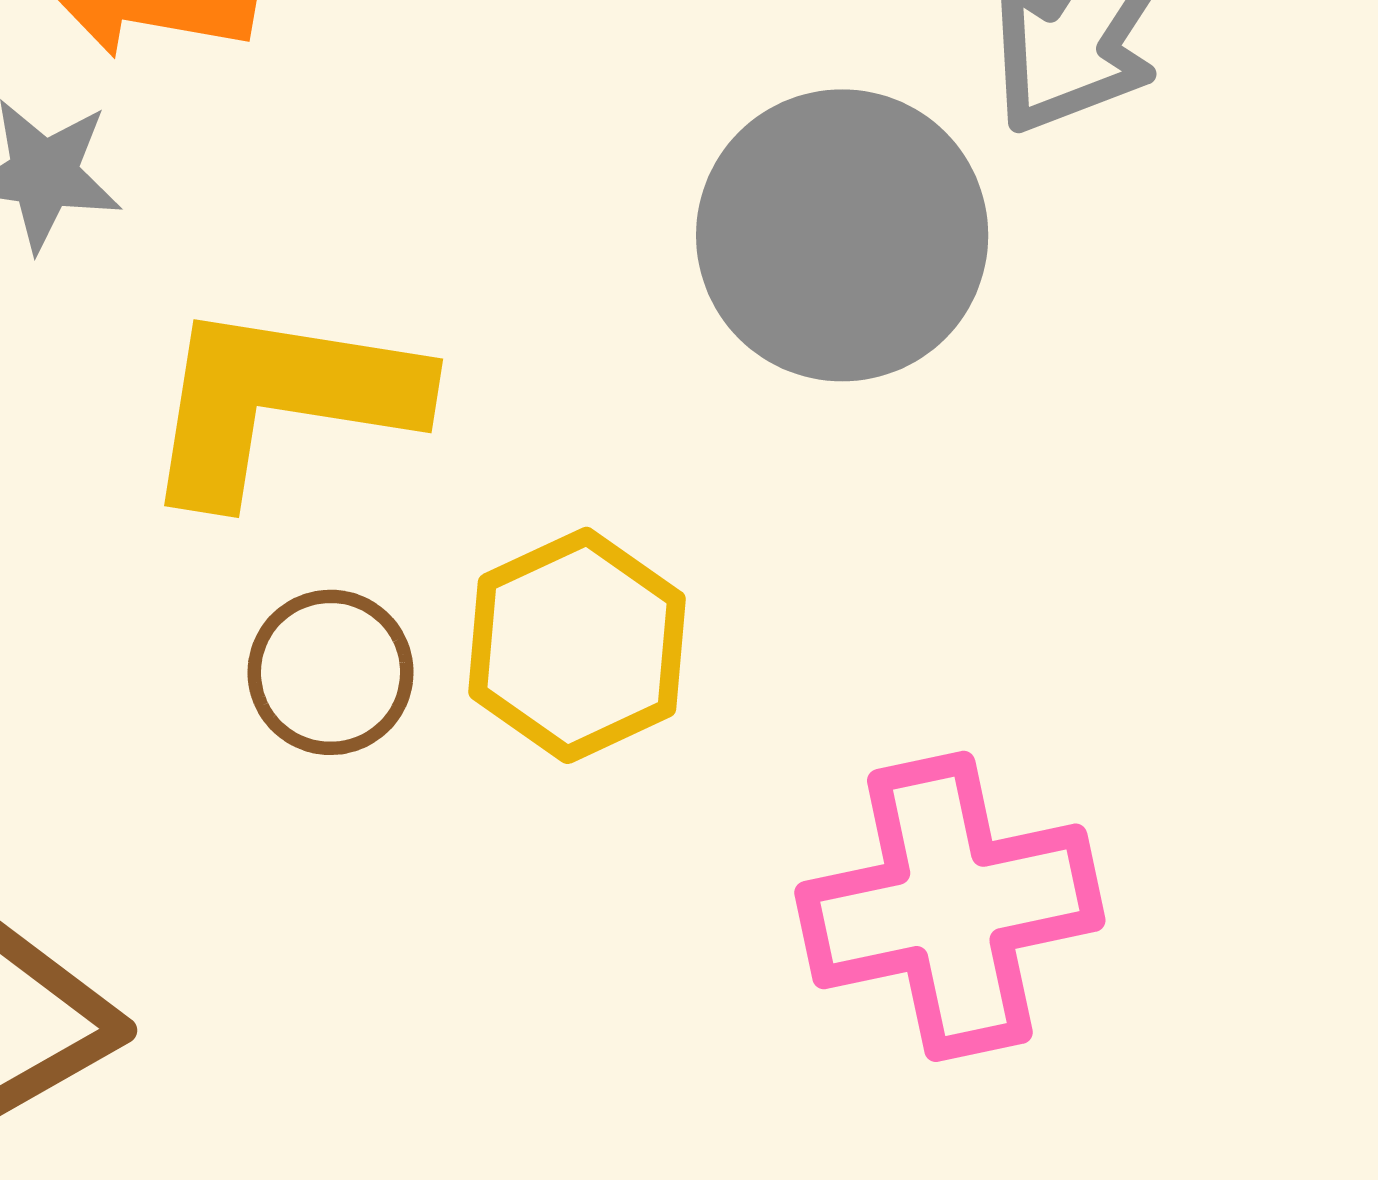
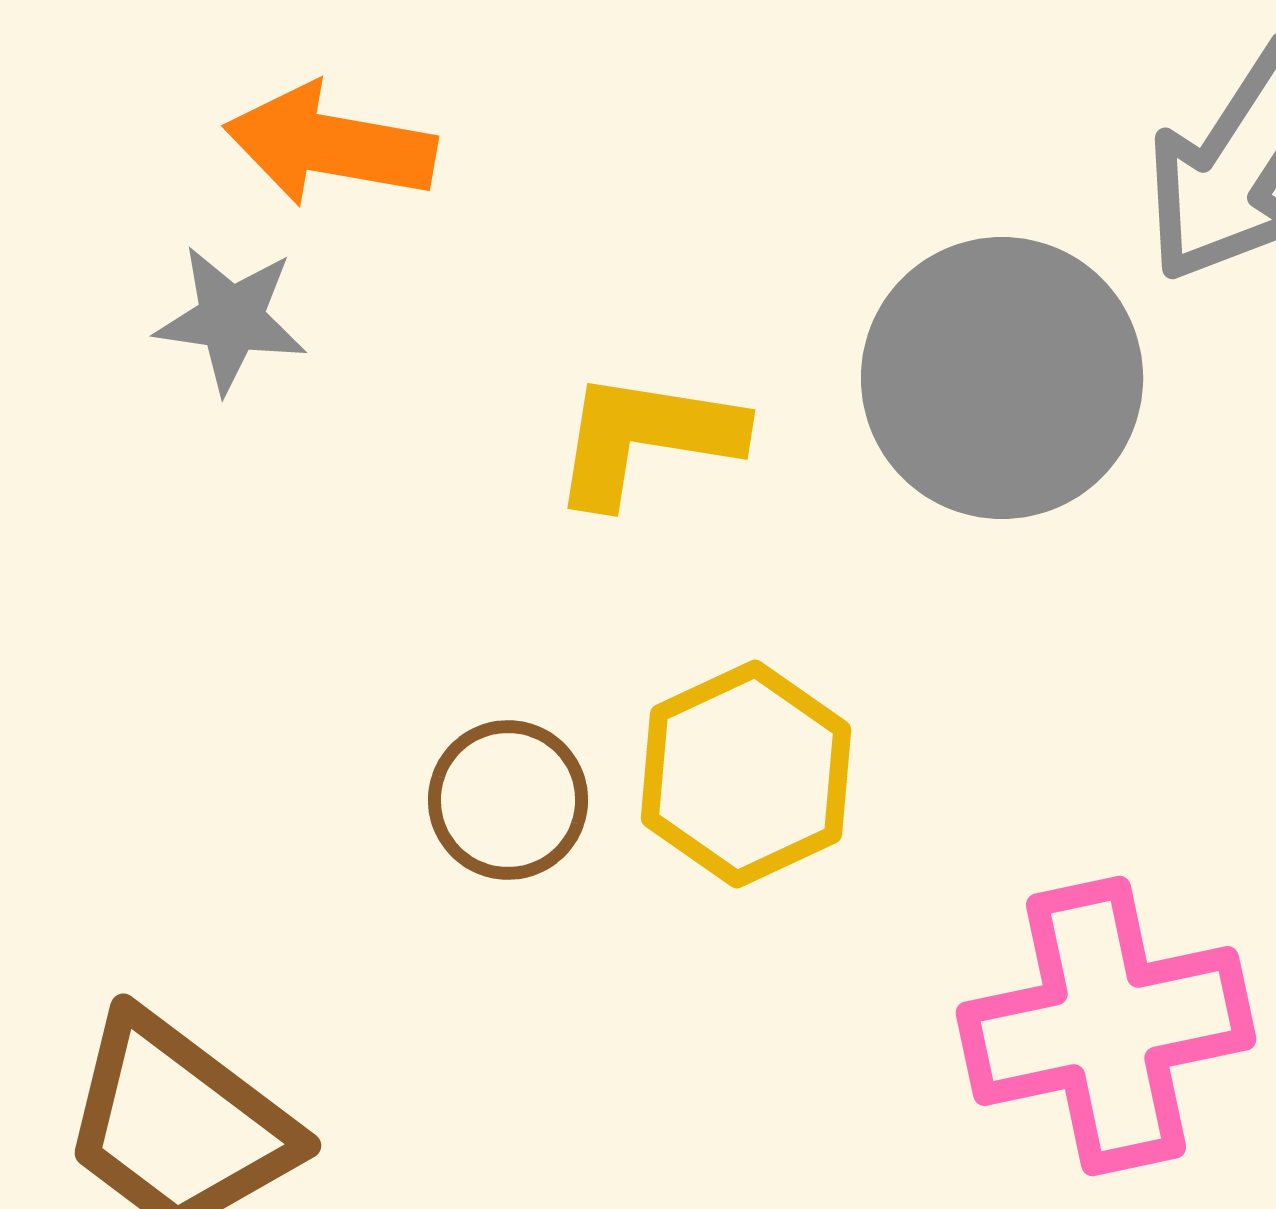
yellow L-shape: (281, 401) -> (646, 438), moved, size x0.7

